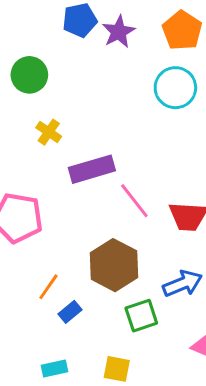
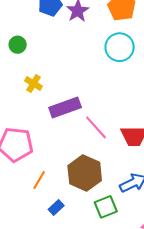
green circle: (29, 75) -> (18, 45), size x0.7
orange line: (48, 287) -> (39, 180), moved

